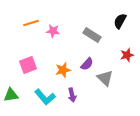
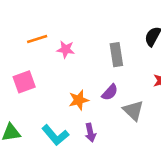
gray rectangle: (92, 35) -> (116, 55), turned 48
pink square: (28, 65) -> (24, 82), moved

